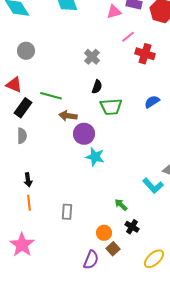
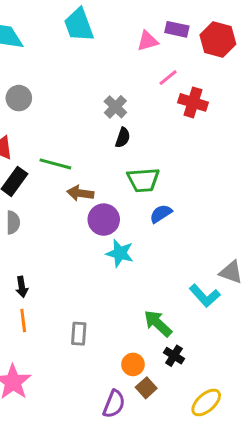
black semicircle: (97, 87) -> (123, 138), moved
blue semicircle: (152, 102) -> (161, 214), moved
green arrow: (121, 205) -> (158, 323), size x1.5

